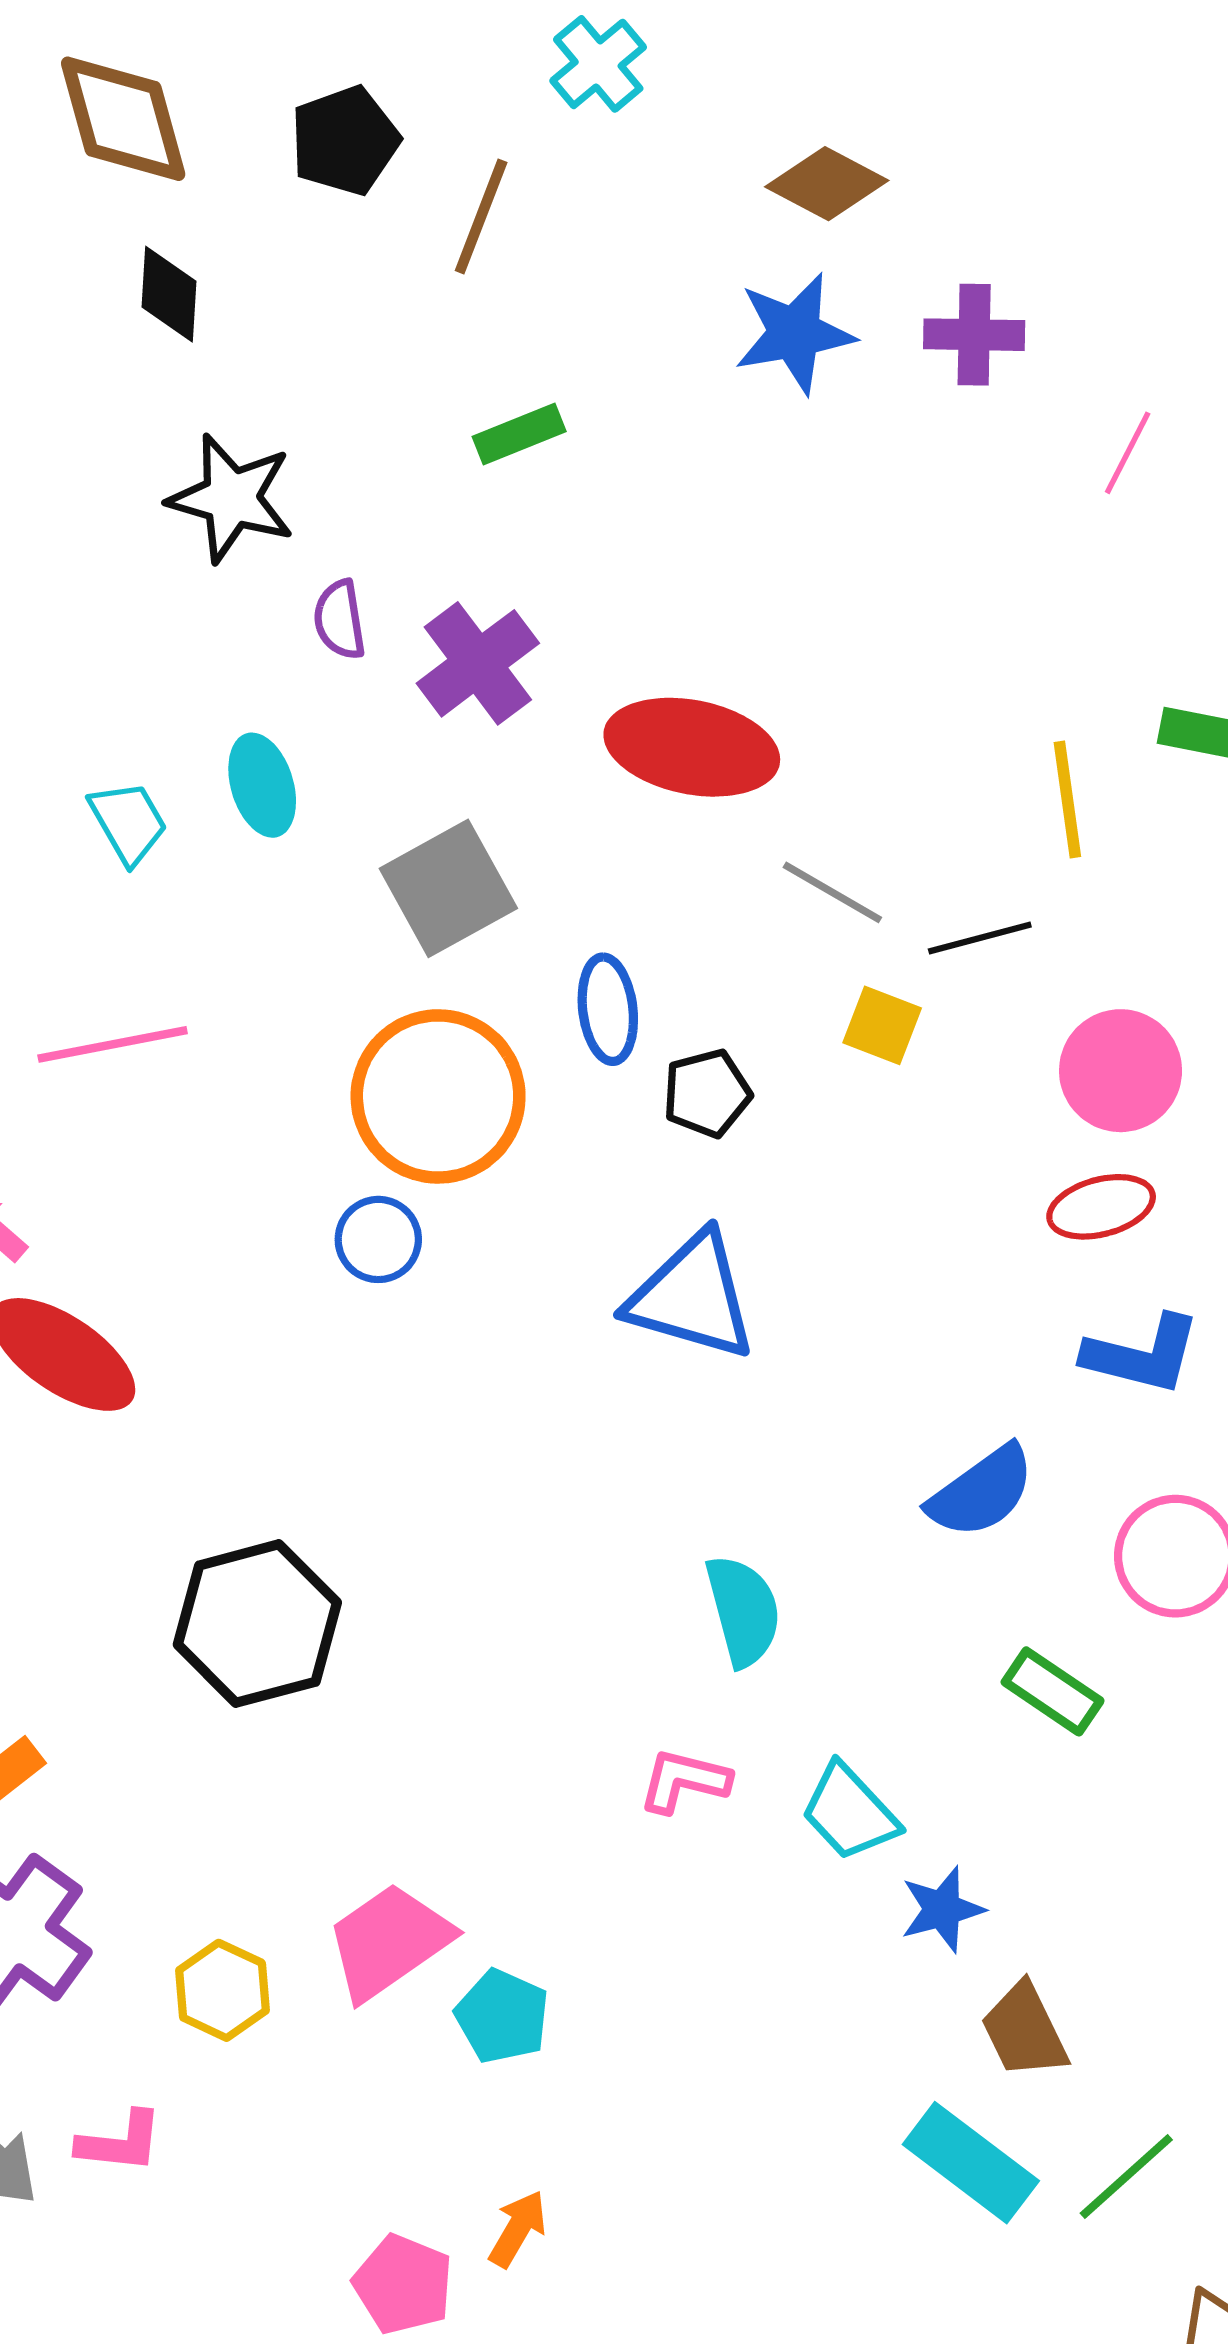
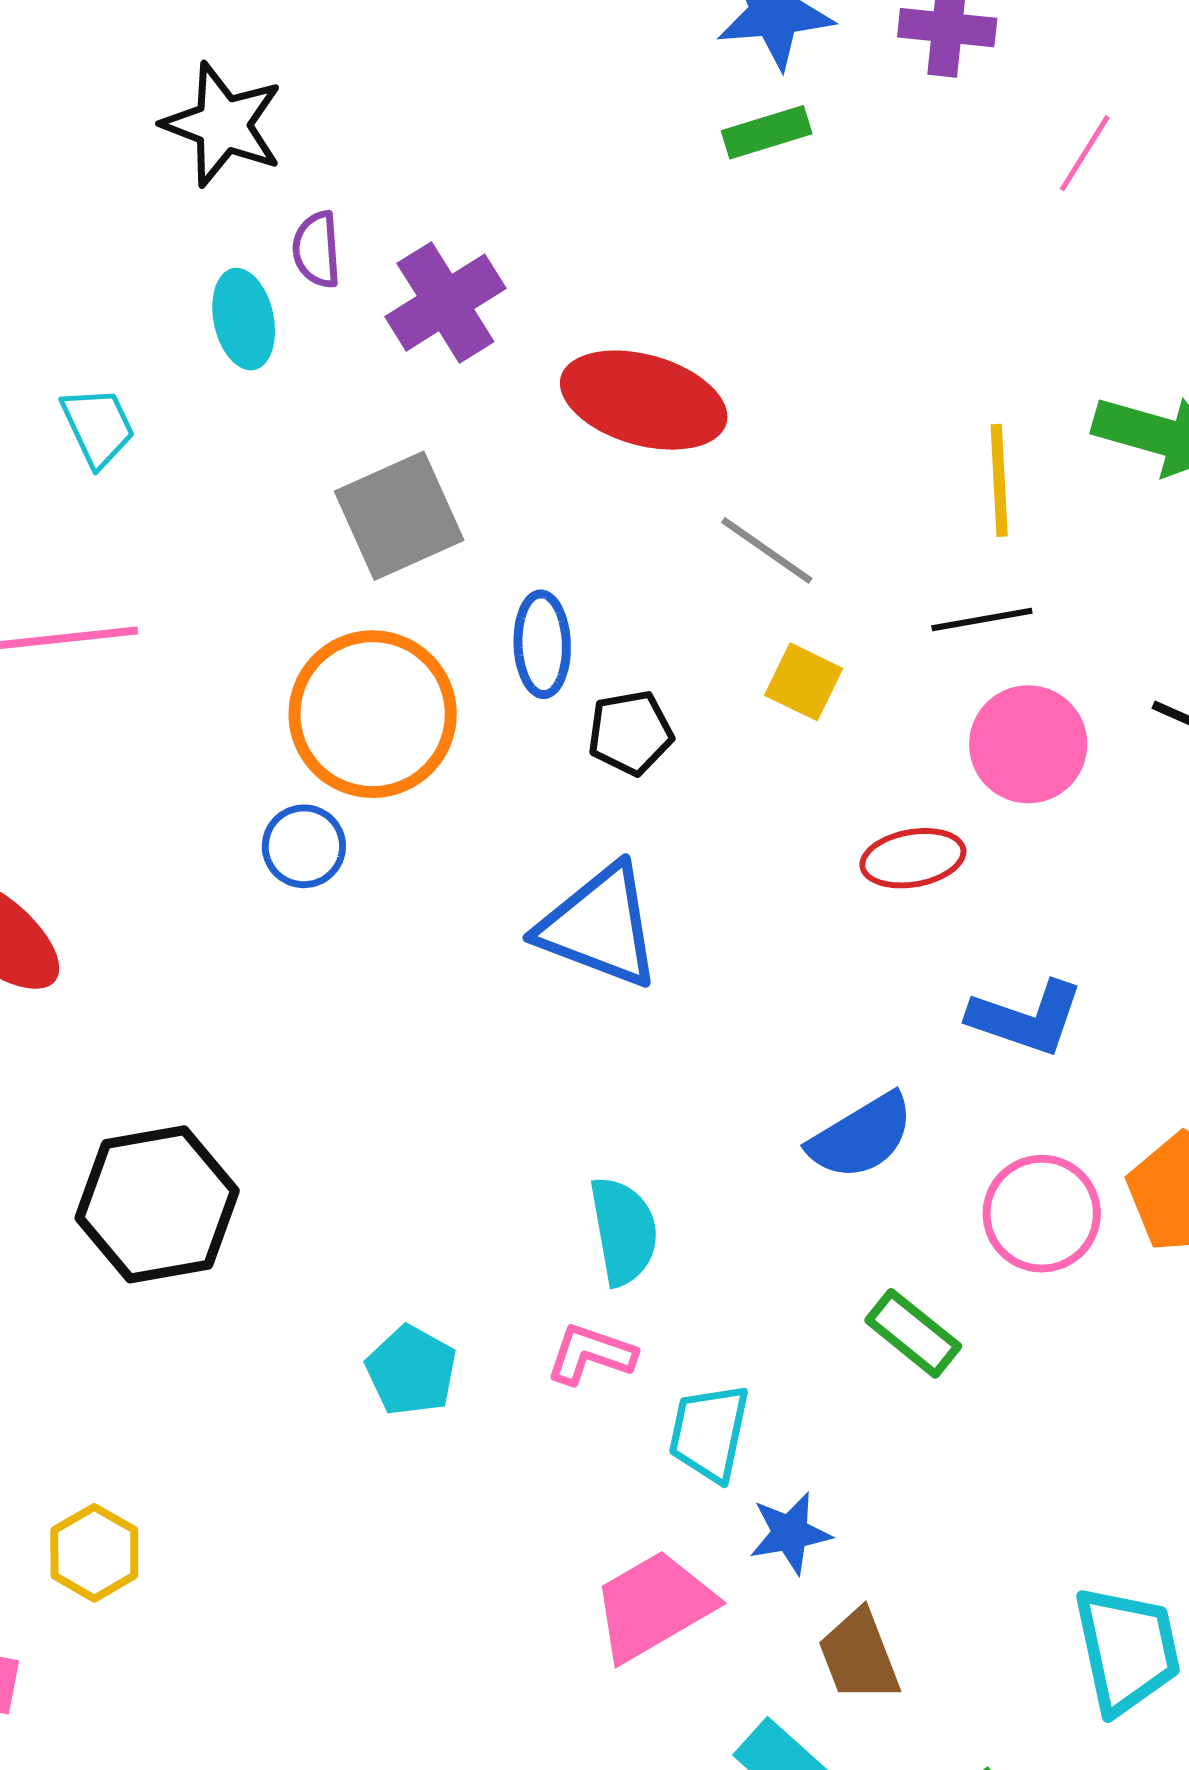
green rectangle: (519, 434) -> (767, 132), moved
cyan ellipse: (262, 785) -> (244, 319), moved
black line: (980, 938) -> (982, 619), moved
red ellipse: (1101, 1207) -> (913, 858), moved
pink L-shape: (684, 1781) -> (591, 1354), moved
cyan trapezoid: (850, 1812) -> (709, 1433), turned 50
pink trapezoid: (389, 1941) -> (654, 1606), moved
cyan pentagon: (502, 2016) -> (411, 1371), moved

